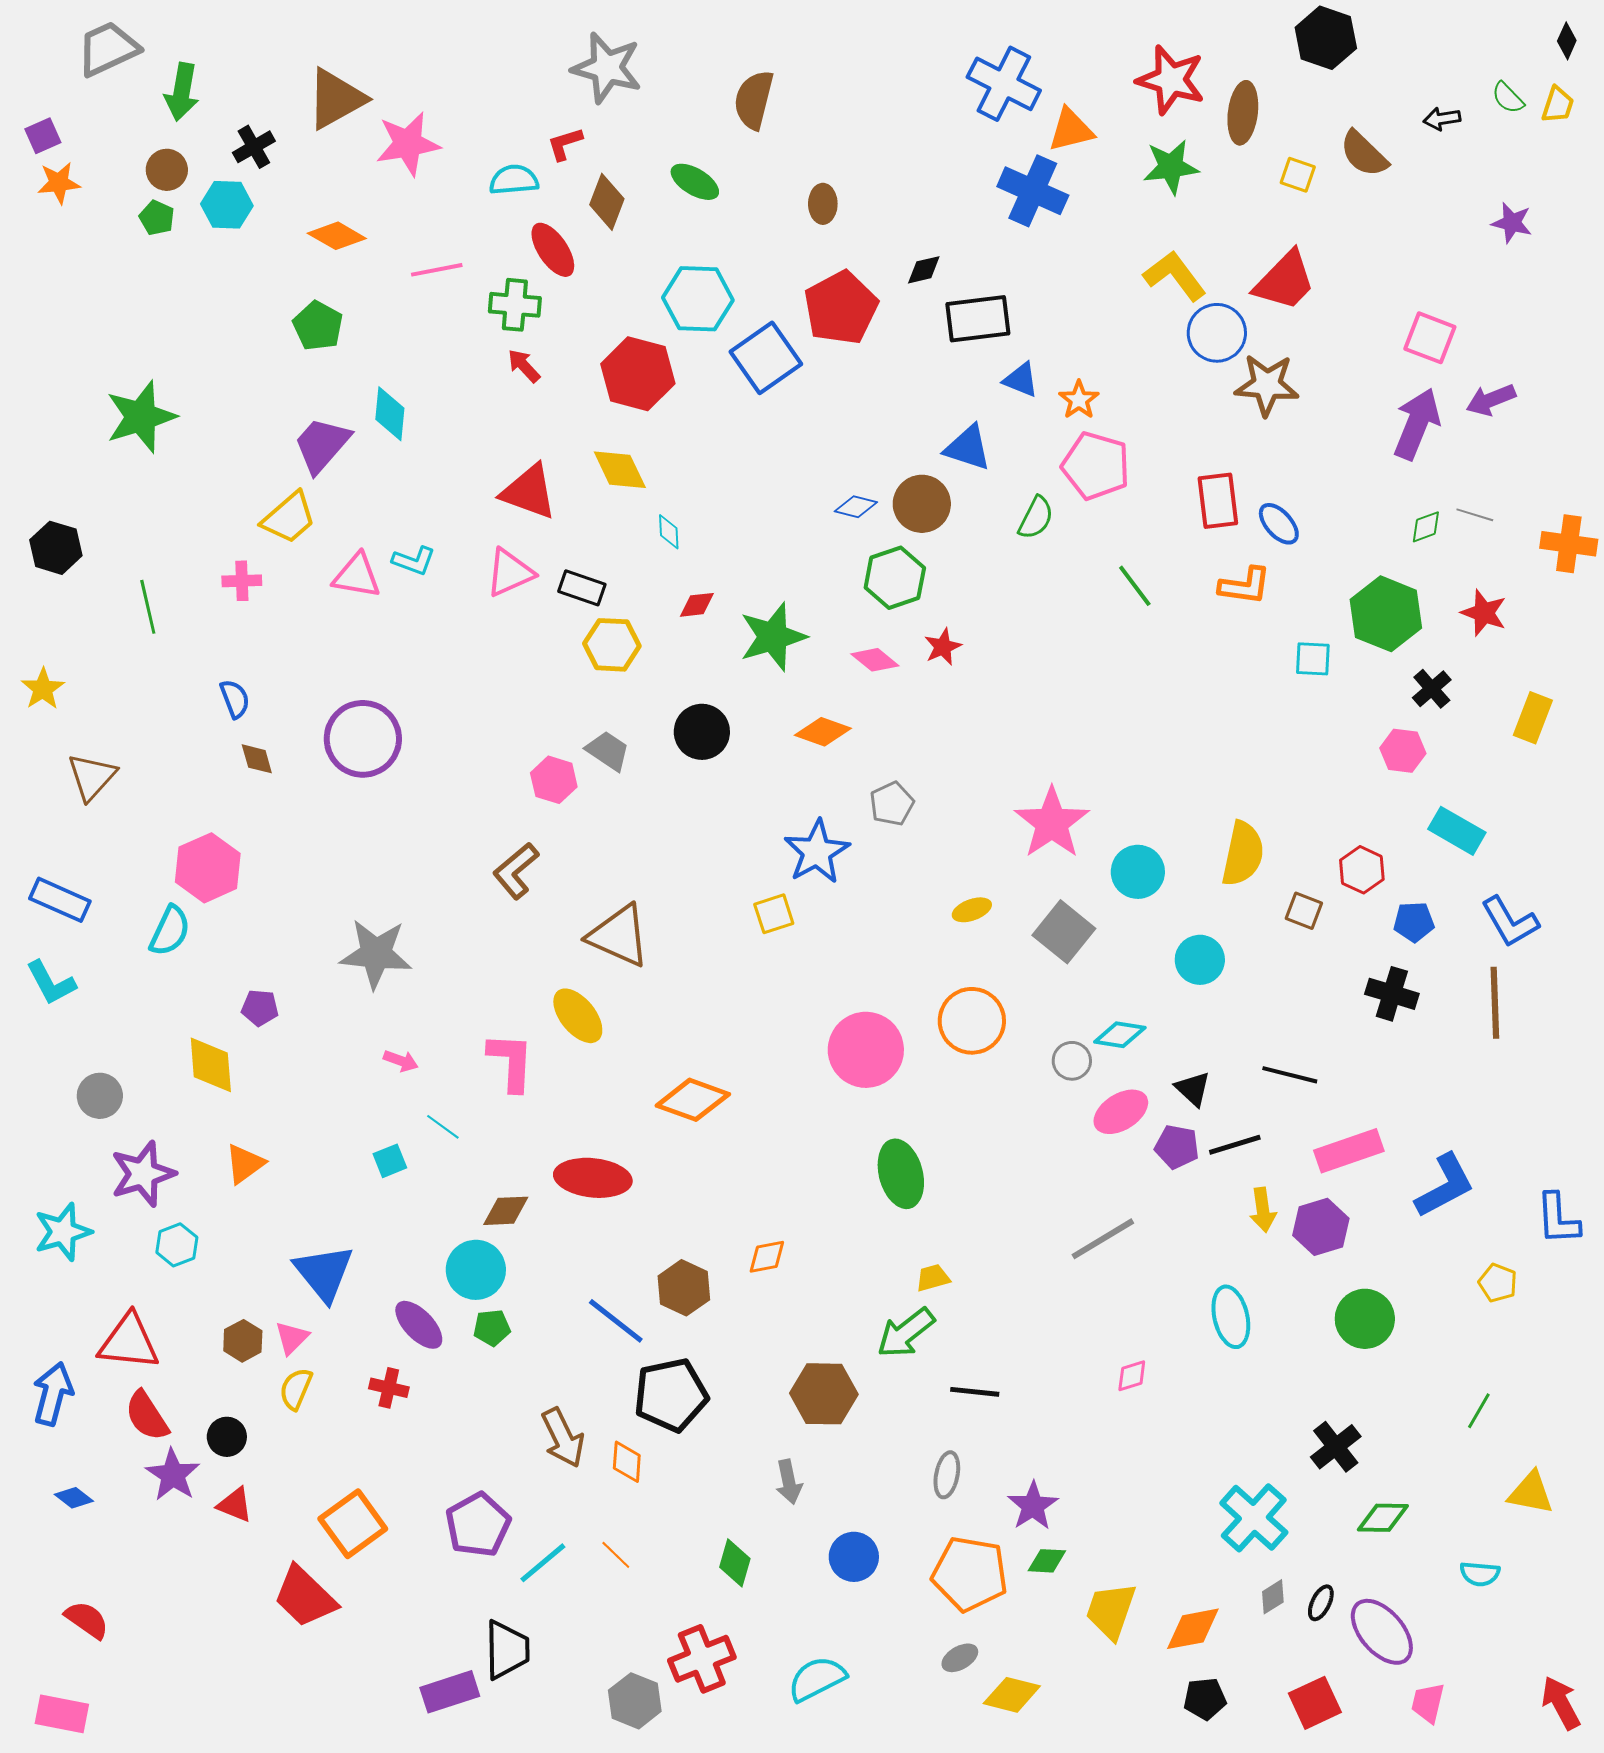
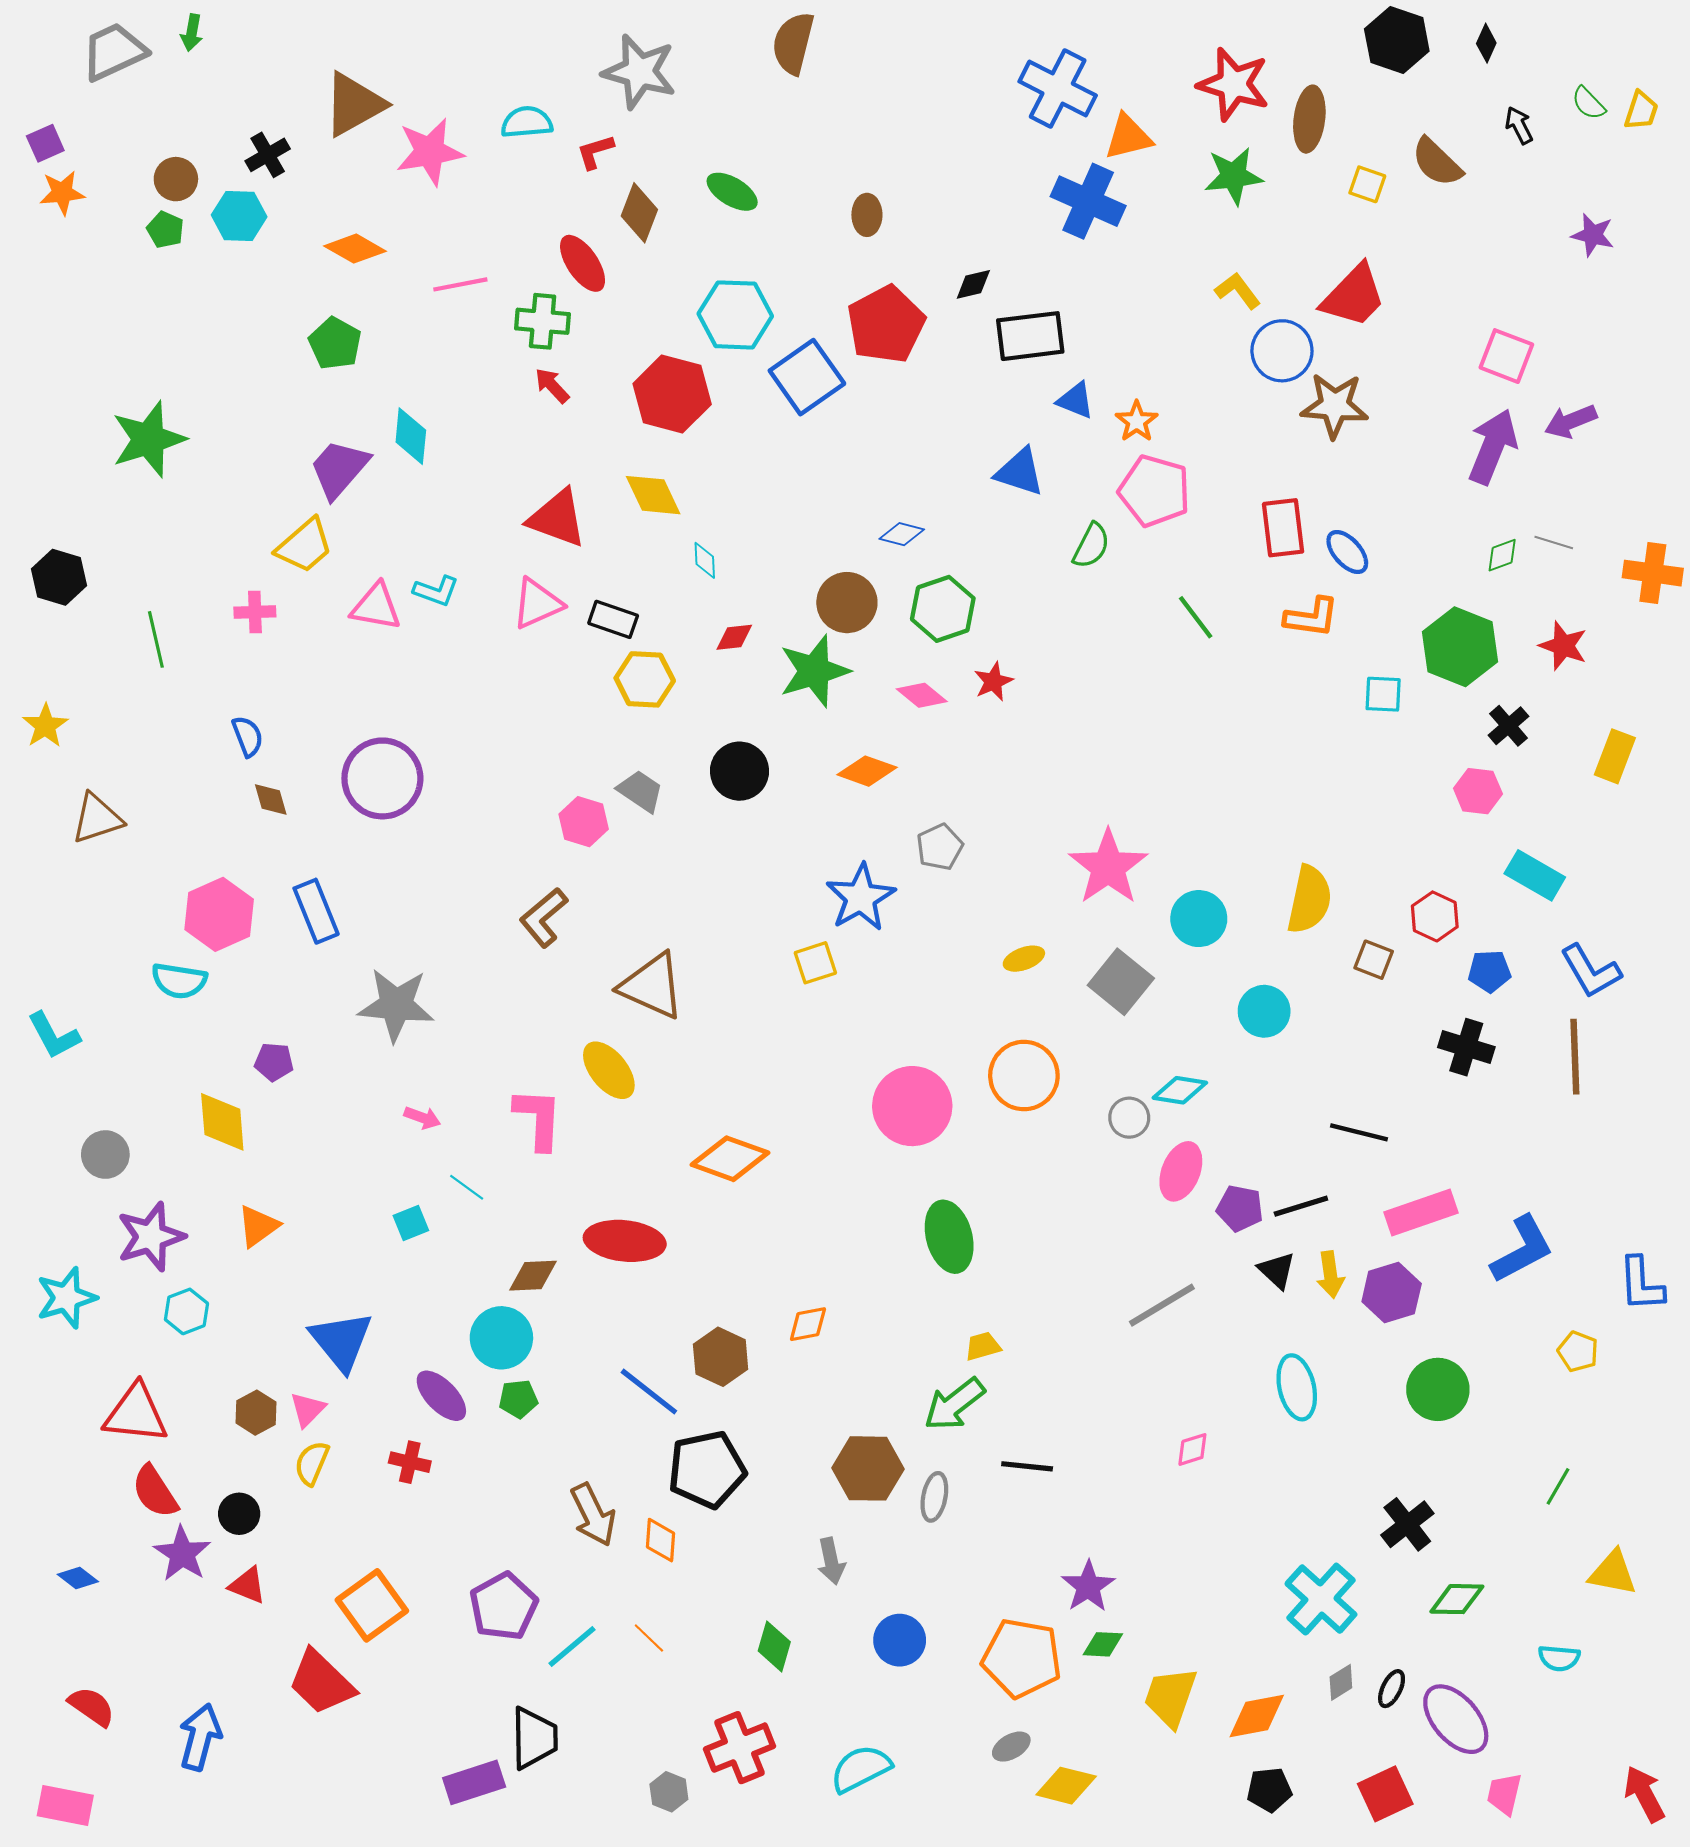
black diamond: (1567, 41) -> (1486, 43), moved
green arrow: (182, 92) -> (192, 33), moved, size x0.6
brown semicircle: (754, 100) -> (793, 43), moved
black arrow: (1442, 119) -> (1519, 125), turned 72
cyan semicircle: (514, 180) -> (527, 122), moved
yellow L-shape: (1175, 276) -> (1238, 291), size x0.7
brown circle: (922, 504) -> (847, 603), moved
brown triangle: (92, 777) -> (97, 818), turned 30
blue rectangle: (60, 900) -> (316, 911), moved, turned 44
cyan semicircle: (170, 931) -> (179, 981), turned 74
black triangle: (1193, 1089) -> (1277, 1270), moved
pink ellipse: (1121, 1112) -> (1181, 1171), turned -36
blue arrow: (53, 1394) -> (200, 1737), moved
gray ellipse: (947, 1475) -> (934, 1497), moved
gray hexagon: (635, 1701) -> (669, 1792), size x0.7

